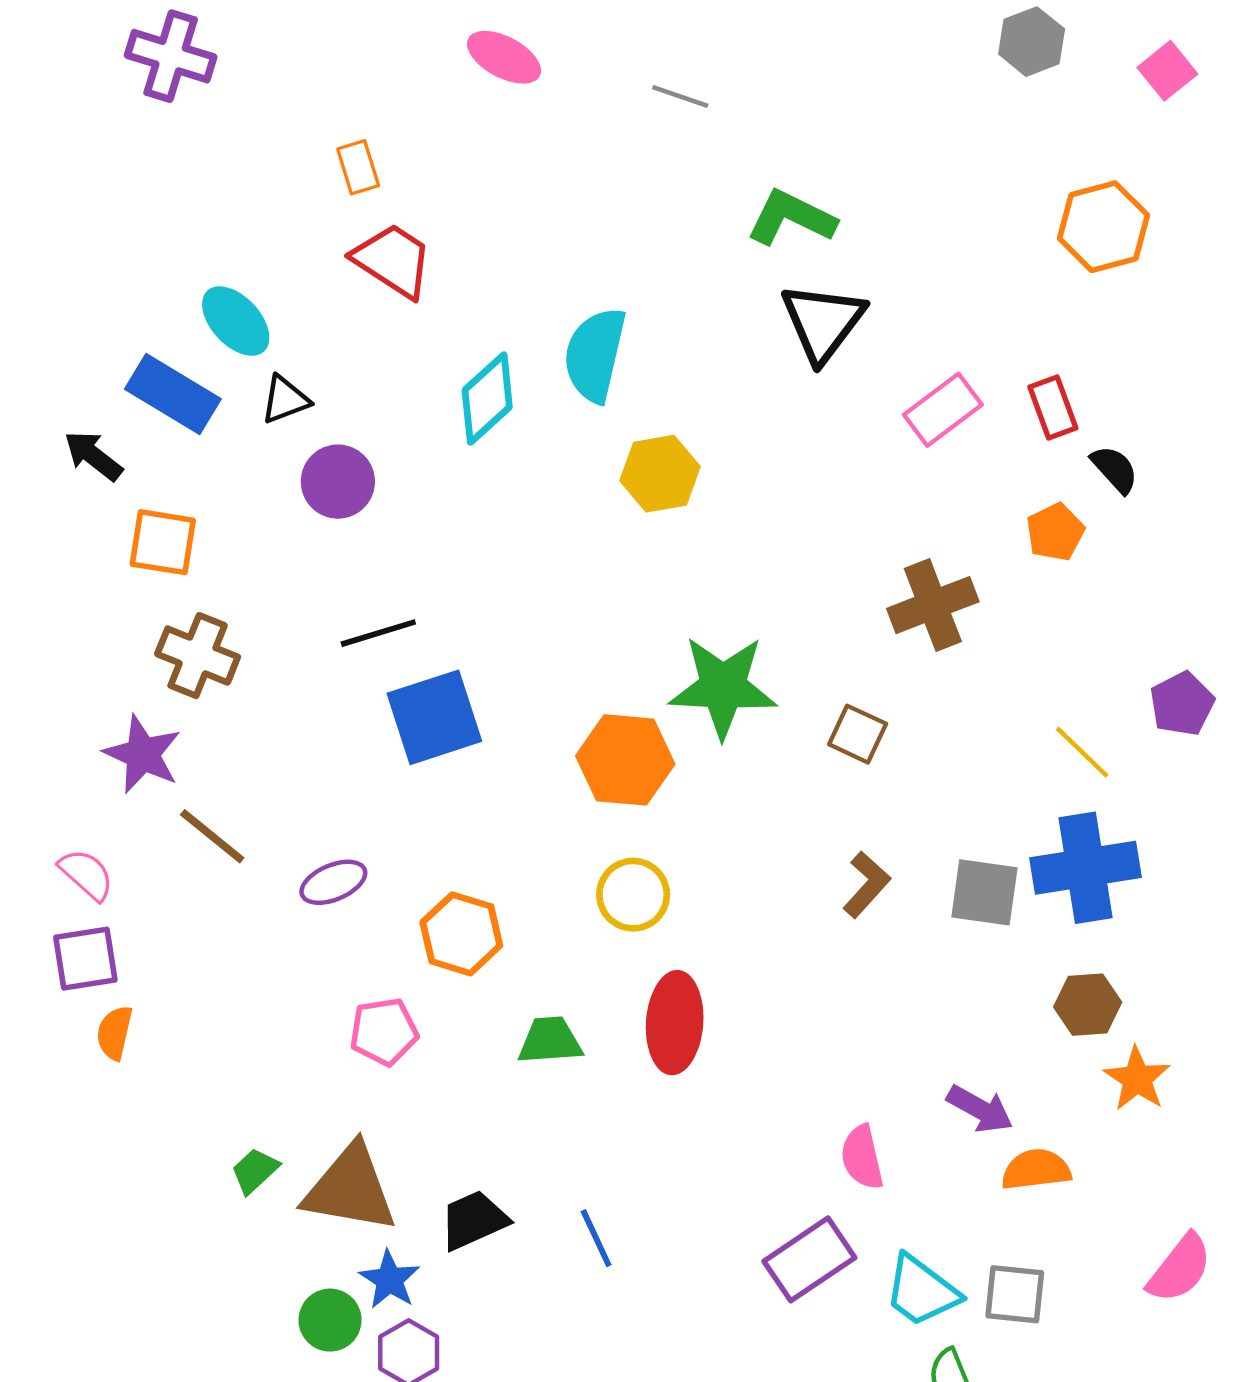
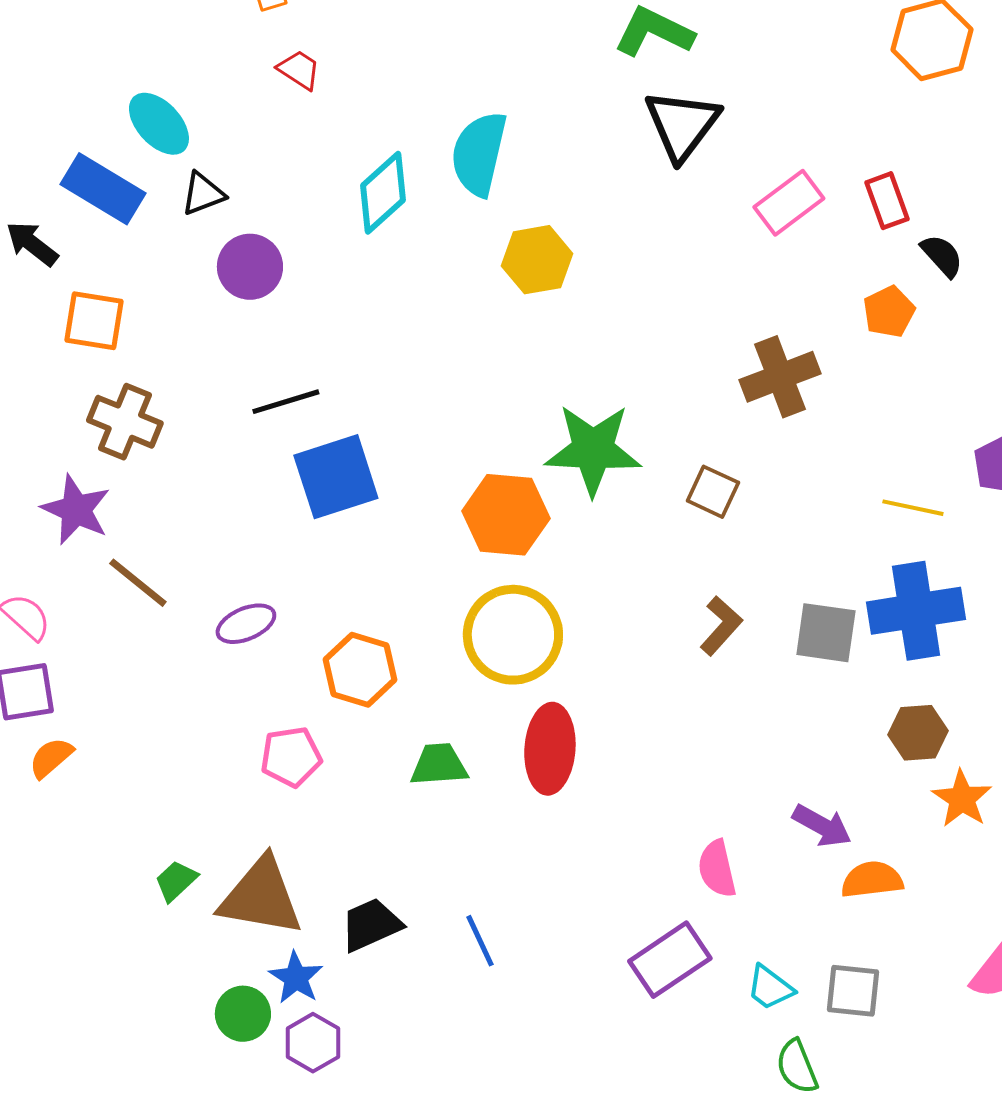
red trapezoid: (393, 260) -> (299, 70), size x0.6
yellow line: (1082, 752) -> (913, 508), turned -32
yellow circle: (633, 895) -> (513, 635), size x1.5
orange semicircle: (115, 1033) -> (51, 758), turned 36
cyan trapezoid: (922, 1291) -> (770, 988), size x0.7

